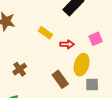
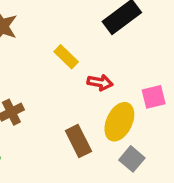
pink square: (96, 39) -> (154, 97), moved
gray square: (92, 85) -> (132, 159), turned 32

